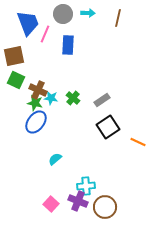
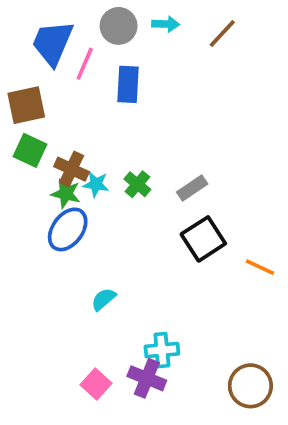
brown line: (118, 18) -> (222, 33), turned 30
blue trapezoid: (28, 23) -> (53, 43), turned -136
brown circle: (105, 207) -> (250, 386), moved

